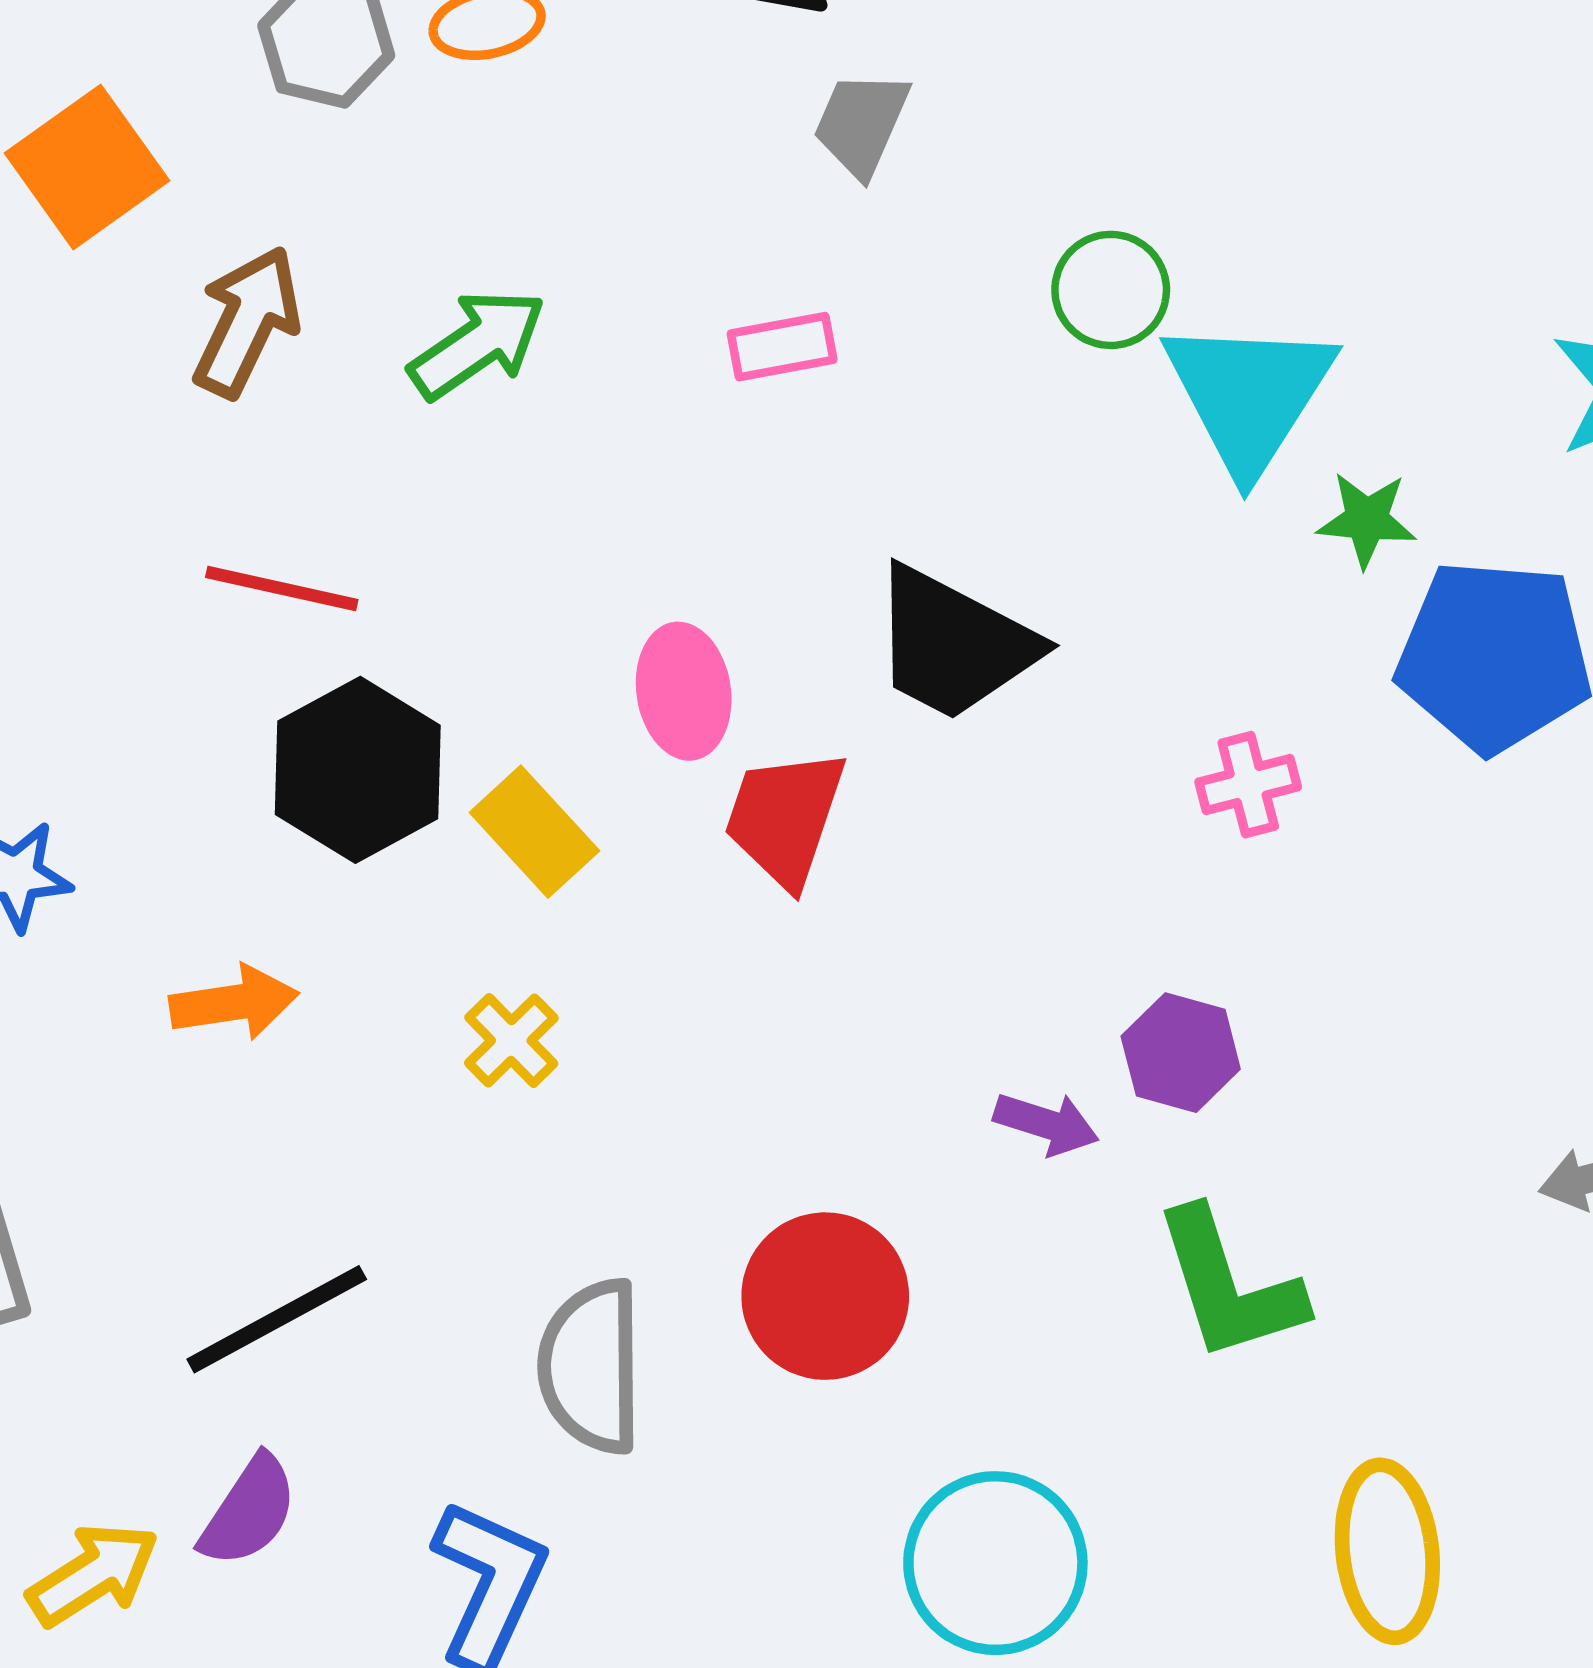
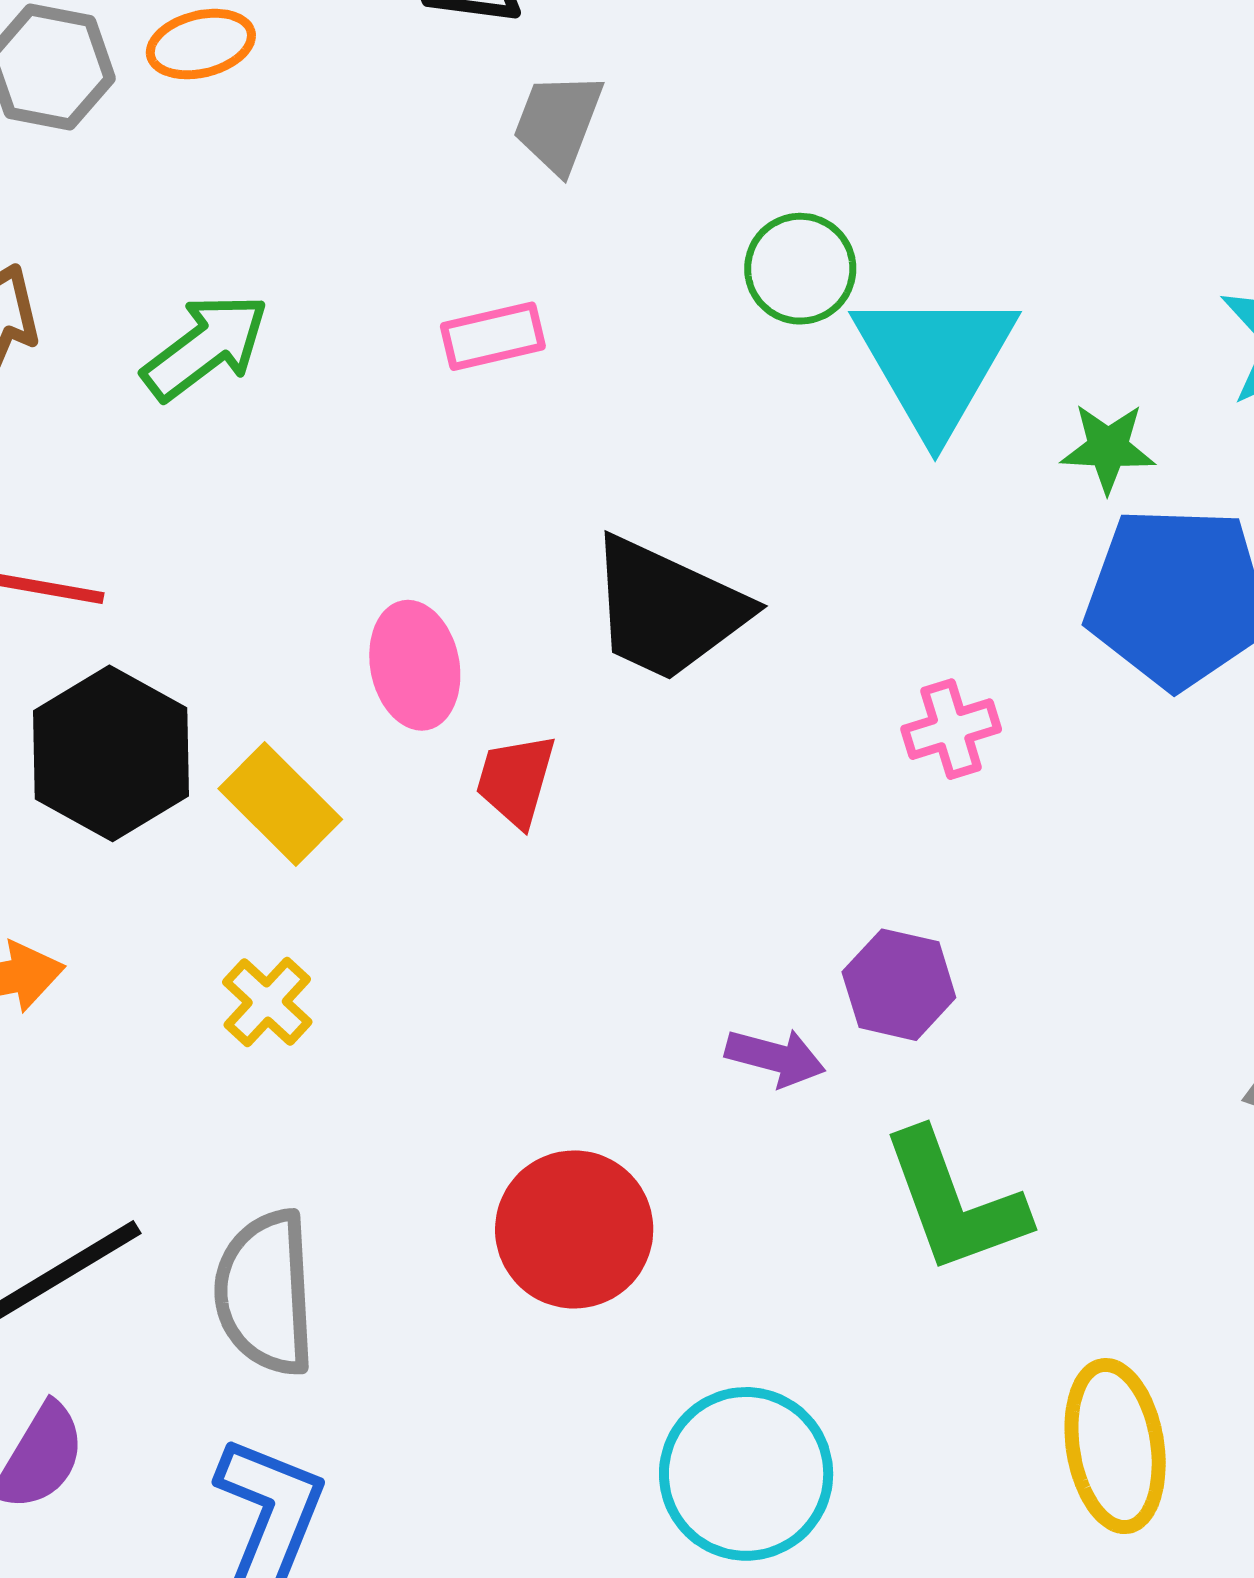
green star: (1367, 520) -> (1108, 448), moved
red trapezoid: (785, 818) -> (516, 780), size x0.7
gray semicircle: (591, 1366) -> (265, 1293), moved

